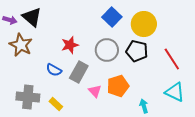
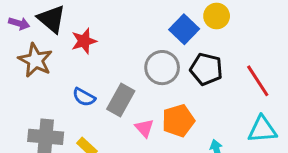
blue square: (112, 17) -> (184, 29), moved
yellow circle: (144, 24) -> (217, 16), moved, size x0.7
red star: (70, 45) -> (84, 41), moved
cyan triangle: (175, 92) -> (262, 129), turned -30

